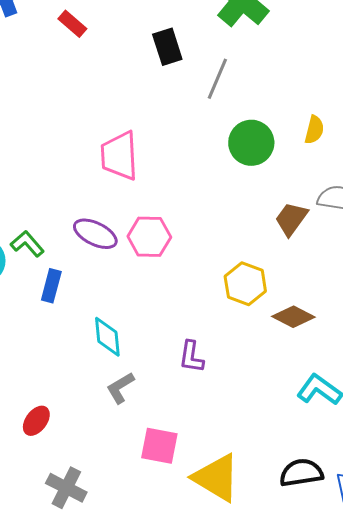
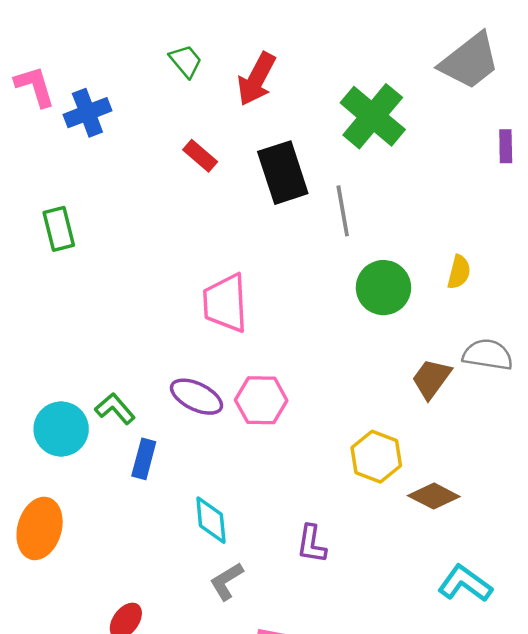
red rectangle: (72, 24) -> (200, 156), moved
black rectangle: (167, 47) -> (283, 173), size x1.4
gray line: (217, 79) -> (343, 211), turned -33

